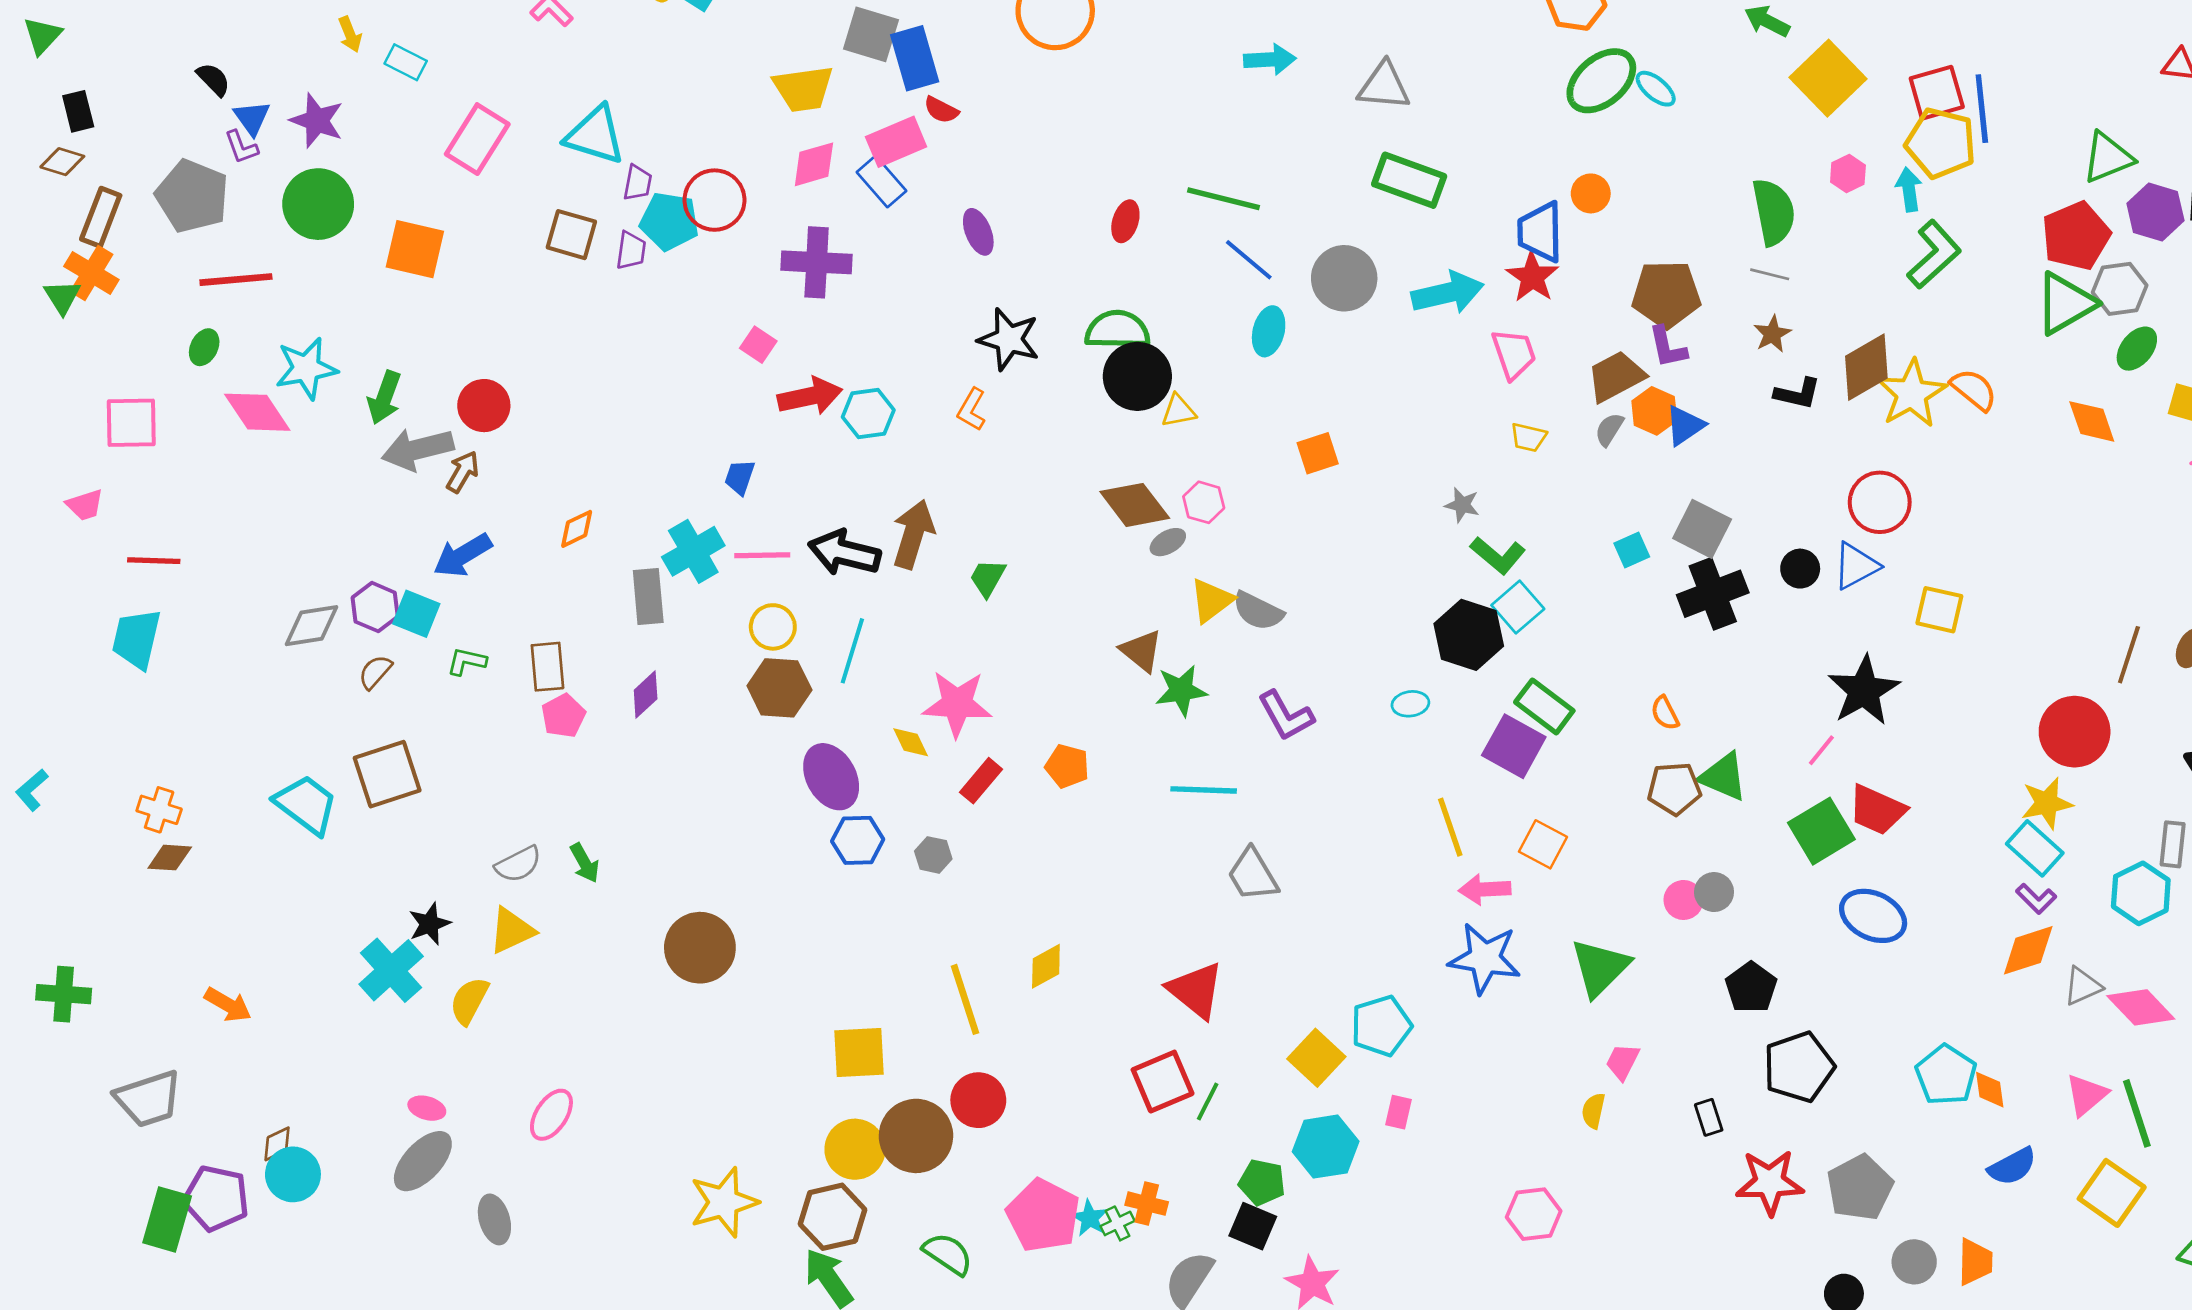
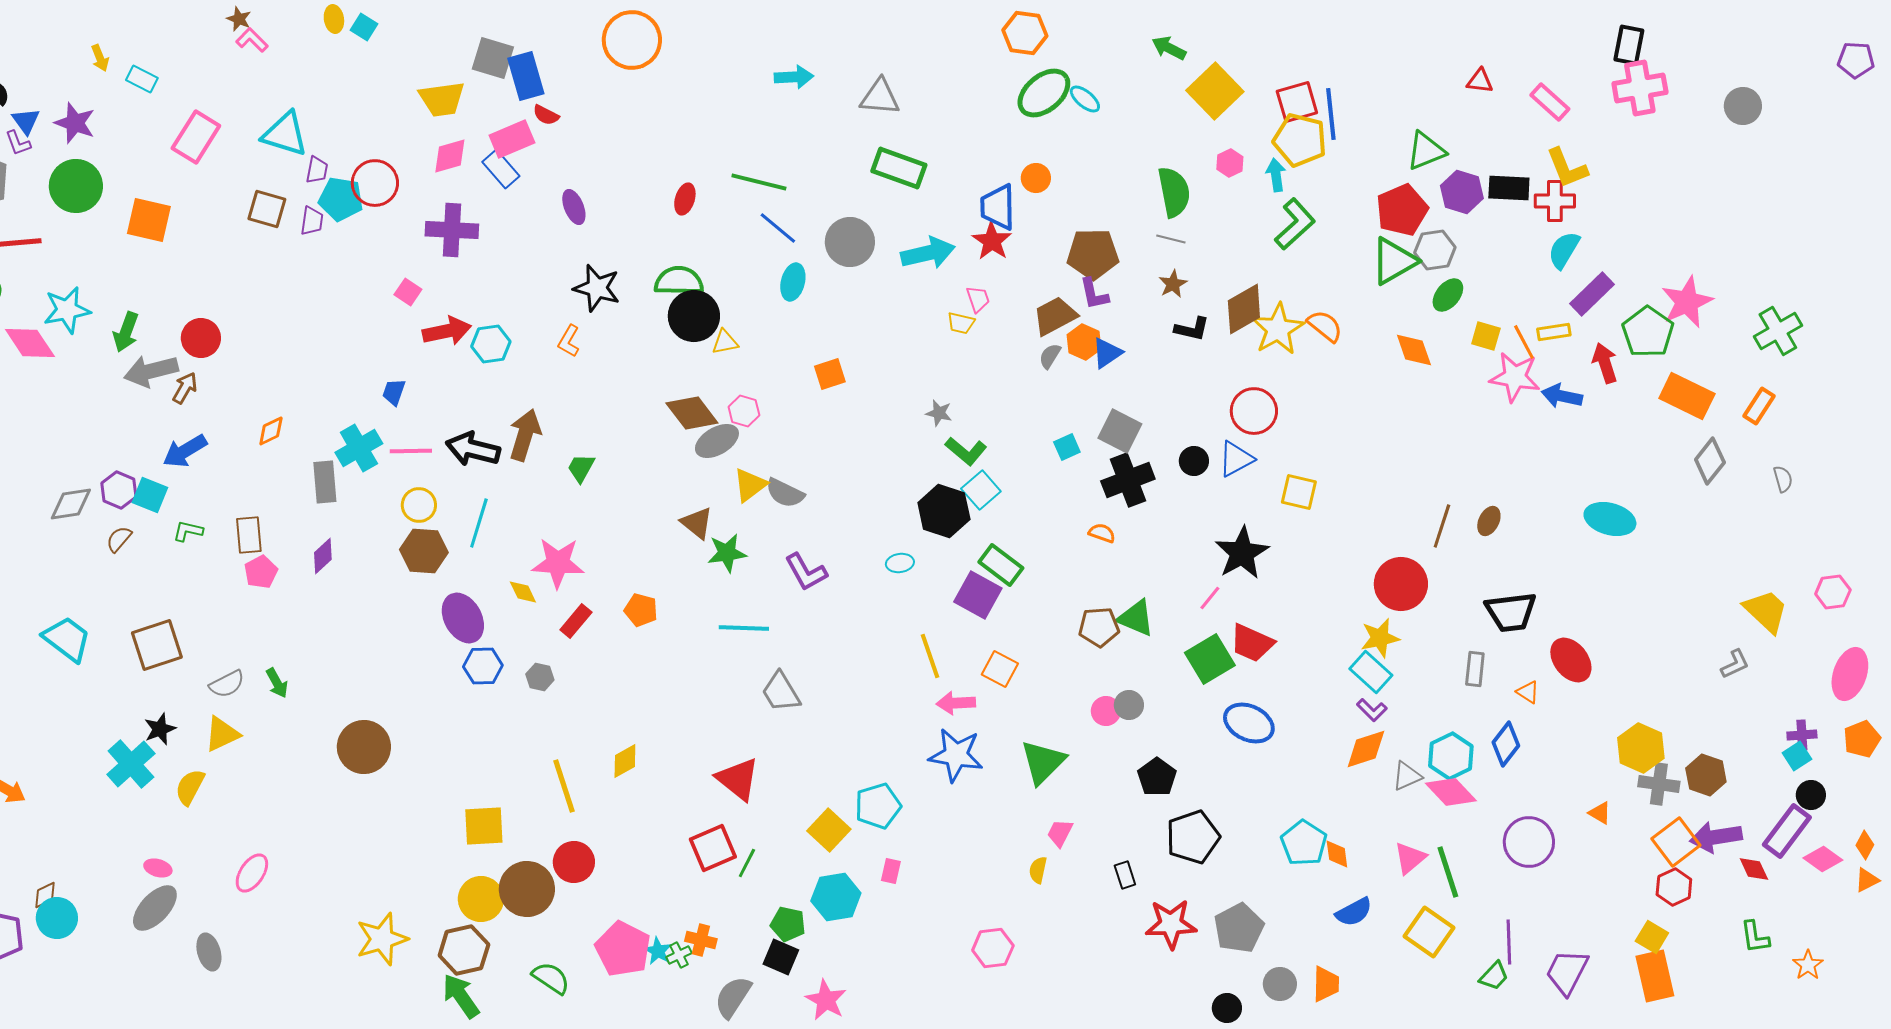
pink trapezoid: (1514, 354) -> (978, 299), size x0.7
yellow trapezoid: (1528, 437) -> (961, 323), moved
gray ellipse: (1168, 542) -> (717, 441), size x1.6
orange semicircle: (1665, 713) -> (1102, 533), moved, turned 136
brown square: (387, 774) -> (157, 645), moved
cyan hexagon: (2141, 893) -> (1451, 756), moved

